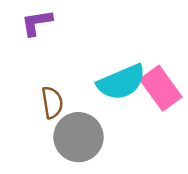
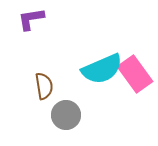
gray circle: (78, 137) -> (66, 115), size x0.7

